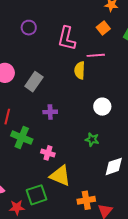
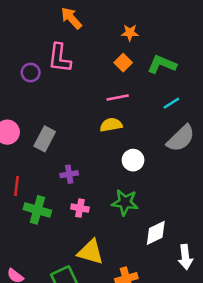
pink L-shape: (67, 38) -> (60, 58), moved
yellow semicircle: (80, 70) -> (111, 125), moved, turned 84
green star: (92, 139) -> (125, 202), size x1.5
pink cross: (48, 153) -> (80, 208), moved

